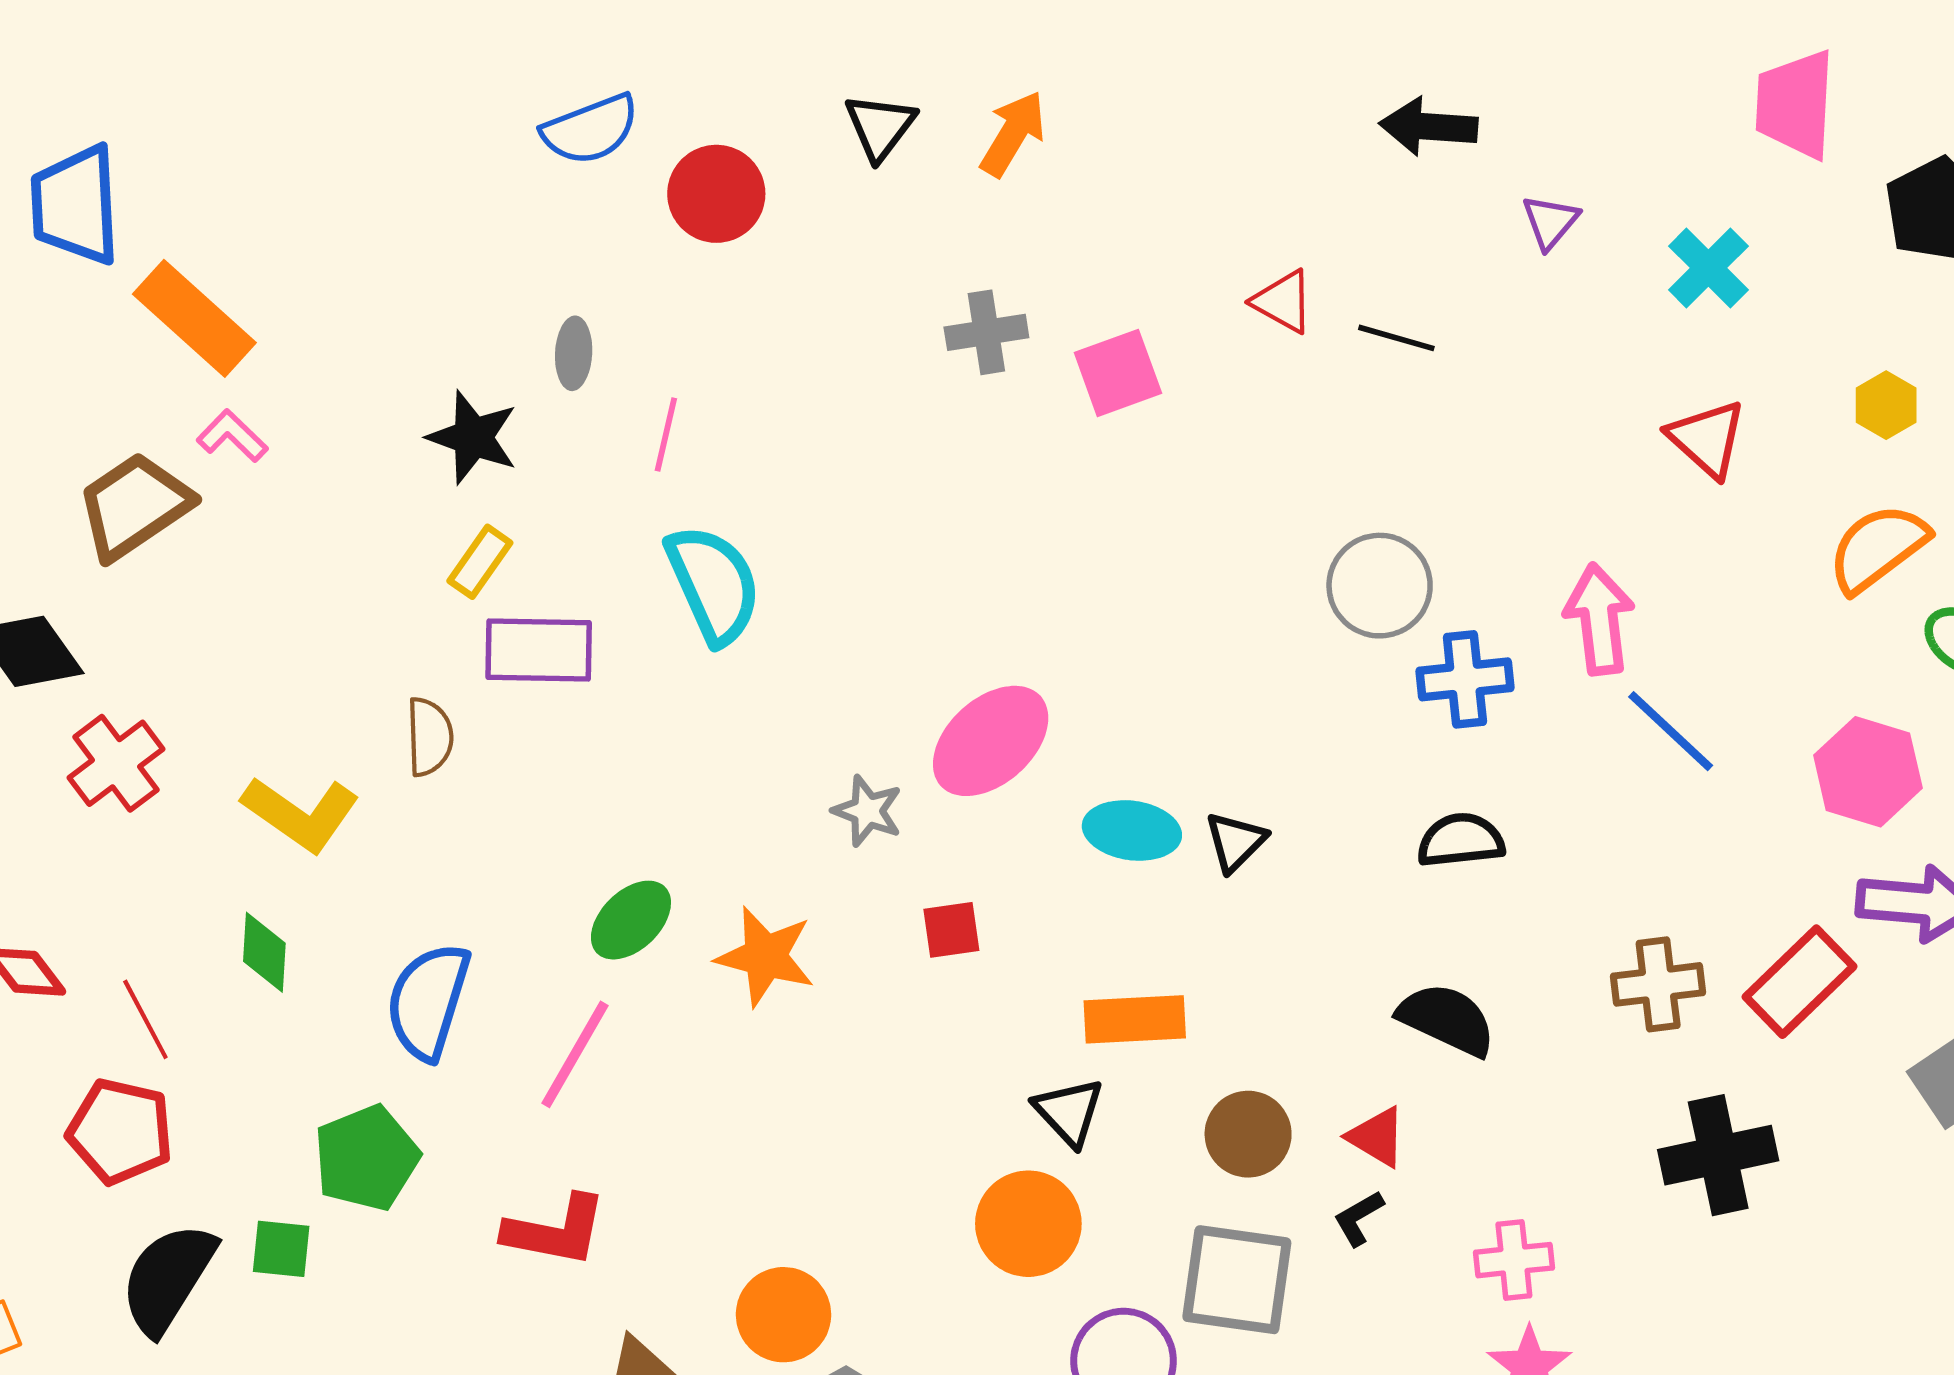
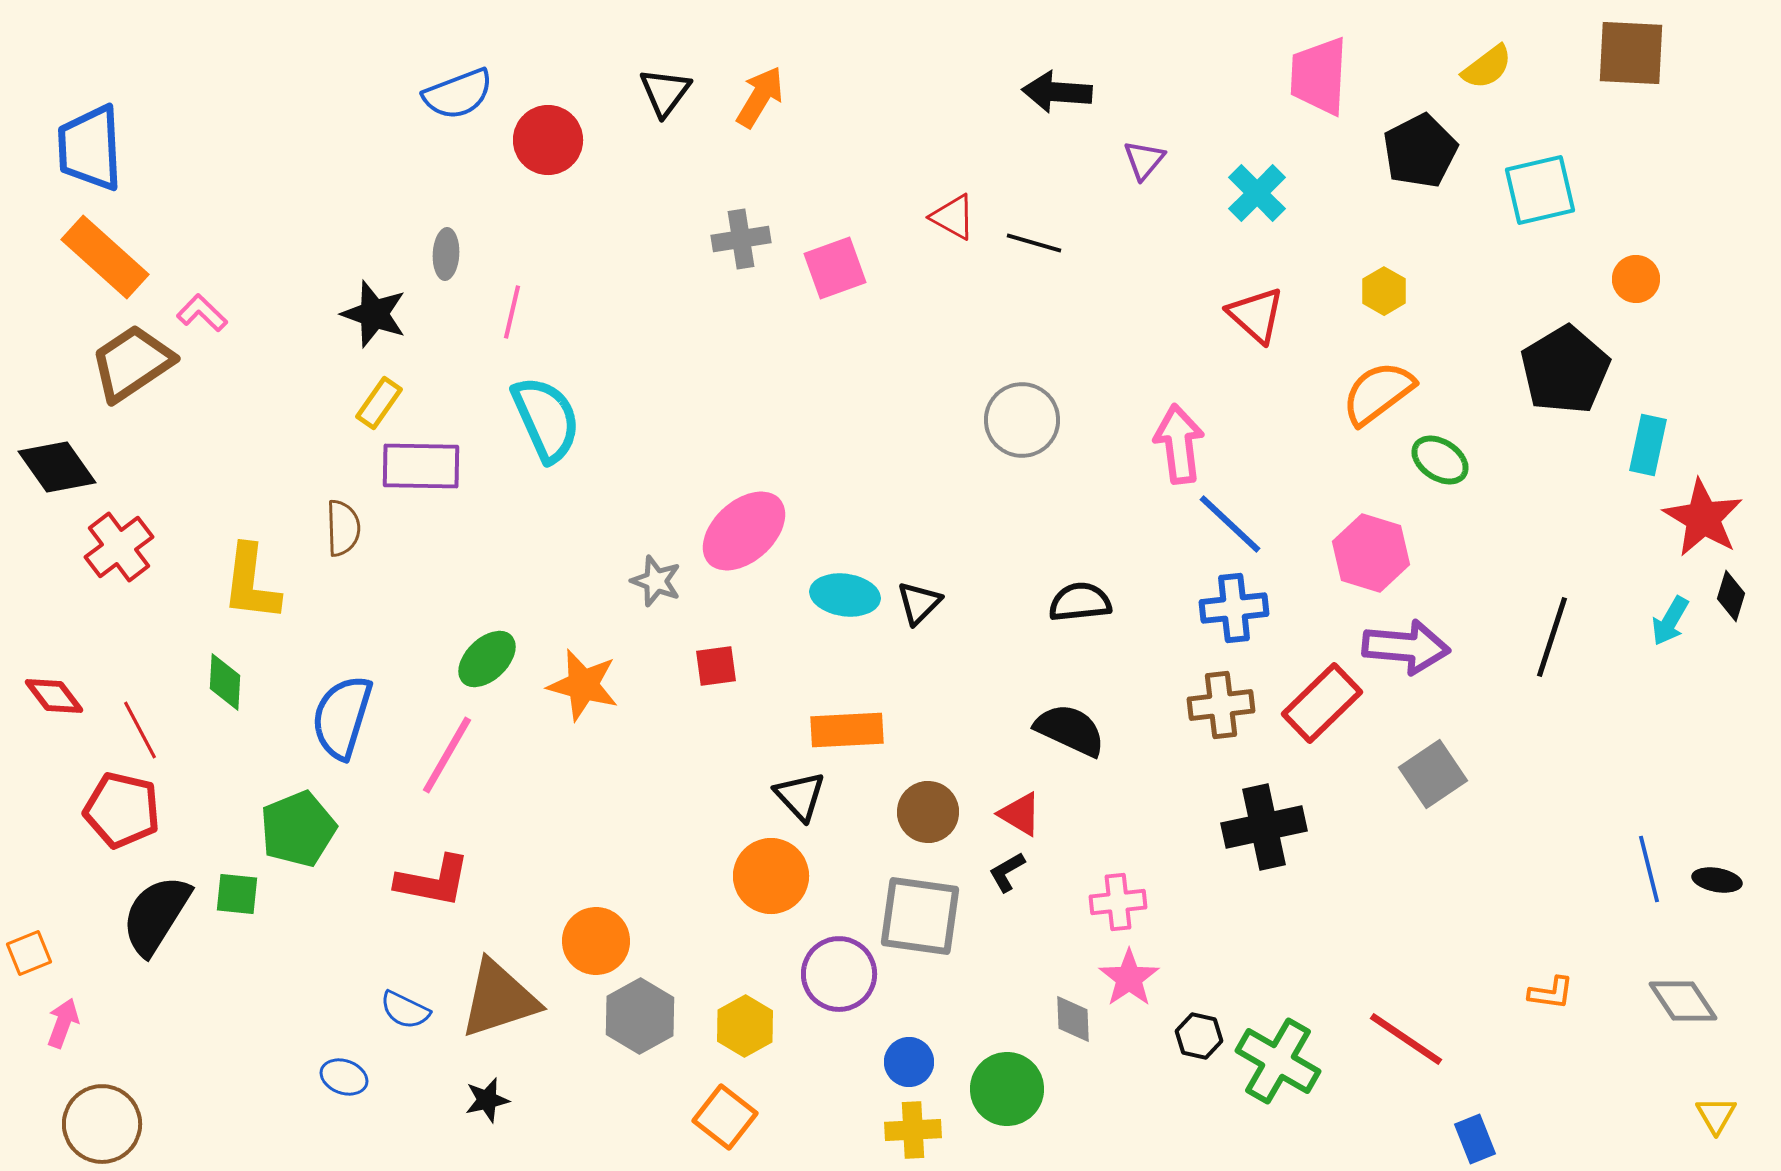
orange rectangle: (194, 318) -> (105, 257), moved
blue cross: (1465, 679) -> (1234, 608), moved
yellow L-shape: (301, 814) -> (251, 583), turned 62

